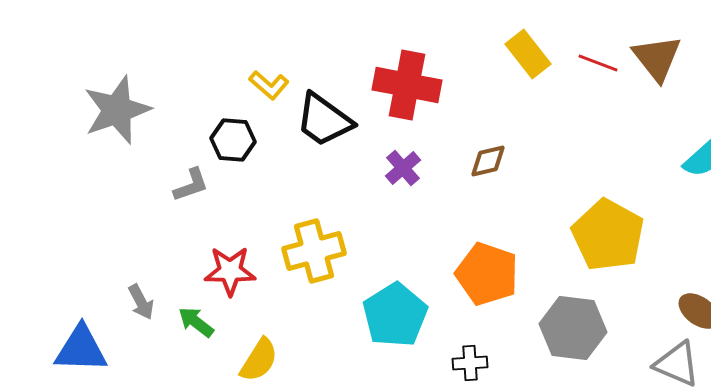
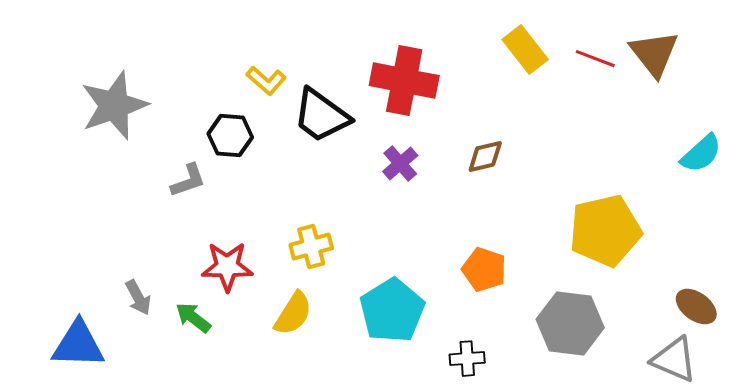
yellow pentagon: (608, 235) -> (605, 231), turned 30
yellow cross: (314, 251) -> (311, 247), size x0.7
orange pentagon: (487, 274) -> (484, 270), size x0.7
yellow semicircle: (259, 360) -> (293, 314), moved

